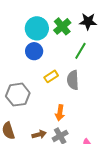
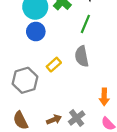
yellow rectangle: (51, 76) -> (54, 65), moved
orange arrow: (60, 113) -> (104, 97), moved

